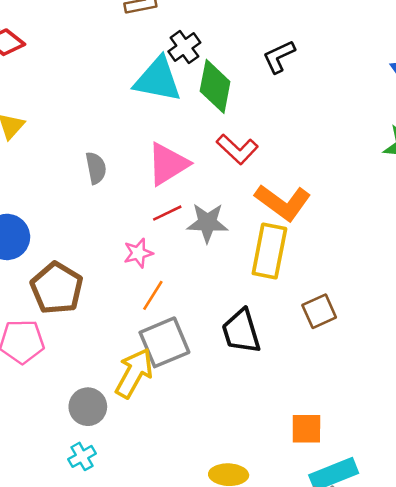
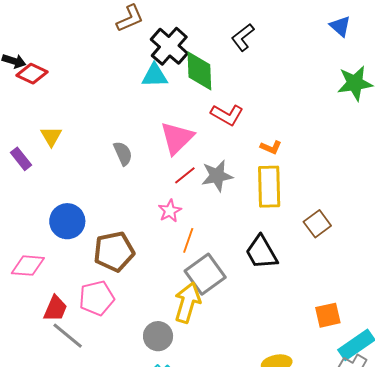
black cross: (184, 47) -> (169, 46), size x1.5
cyan triangle: (158, 80) -> (155, 76), size x0.7
orange L-shape: (283, 202) -> (271, 147), size x0.5
brown pentagon: (57, 288) -> (114, 252), turned -30

